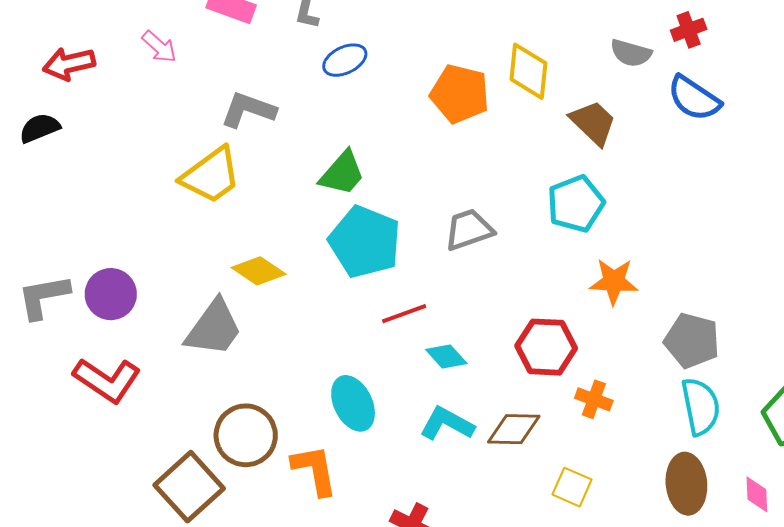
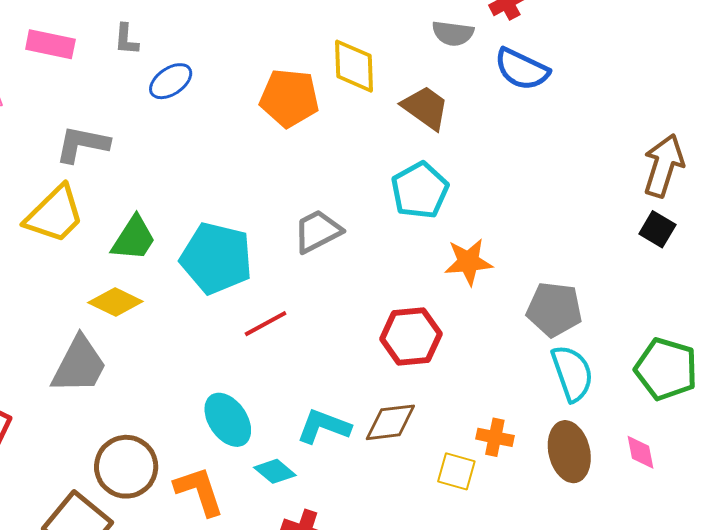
green trapezoid: (342, 173) -> (134, 238), moved
cyan diamond: (446, 356) -> (275, 471), moved
orange cross: (594, 399) -> (495, 437), moved

